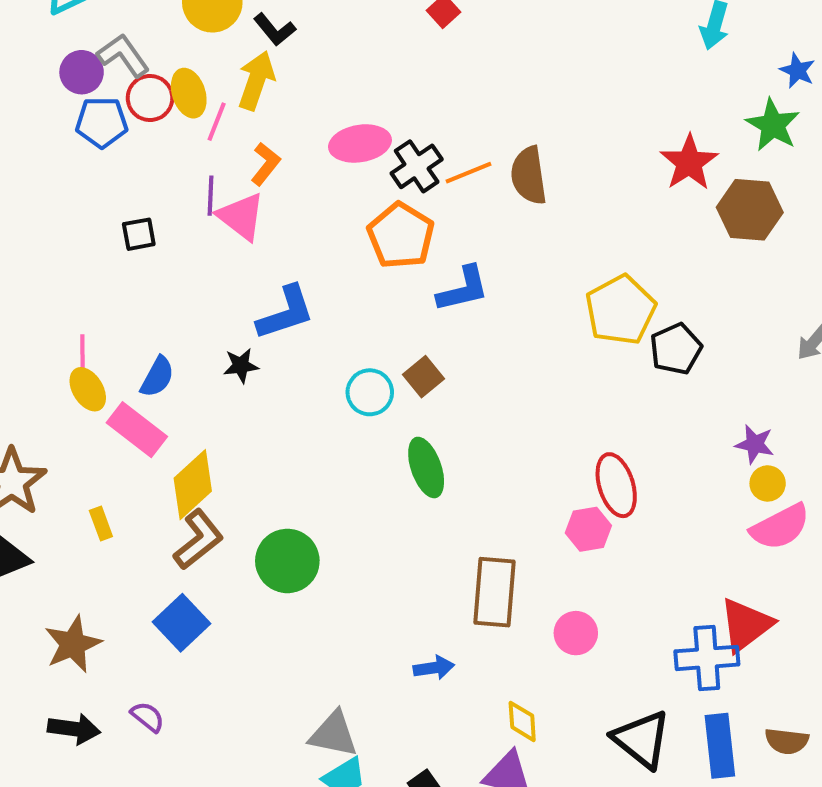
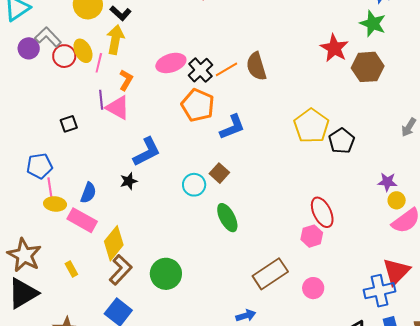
blue pentagon: (102, 122) -> (39, 166), moved
yellow ellipse: (88, 389) -> (55, 204), turned -45
brown rectangle: (495, 592) -> (270, 274), turned 60

